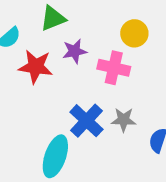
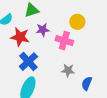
blue cross: (86, 121) -> (28, 62), moved

